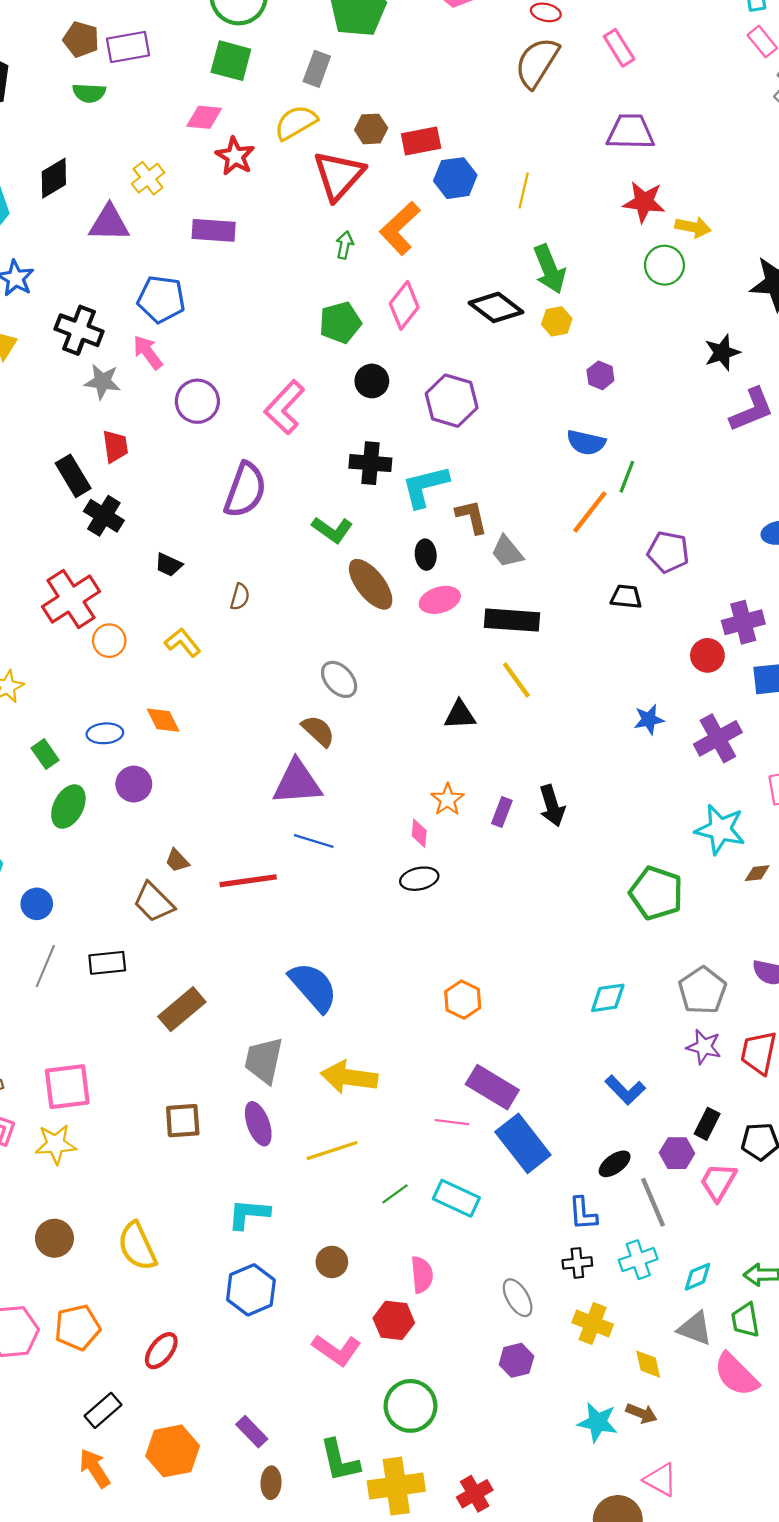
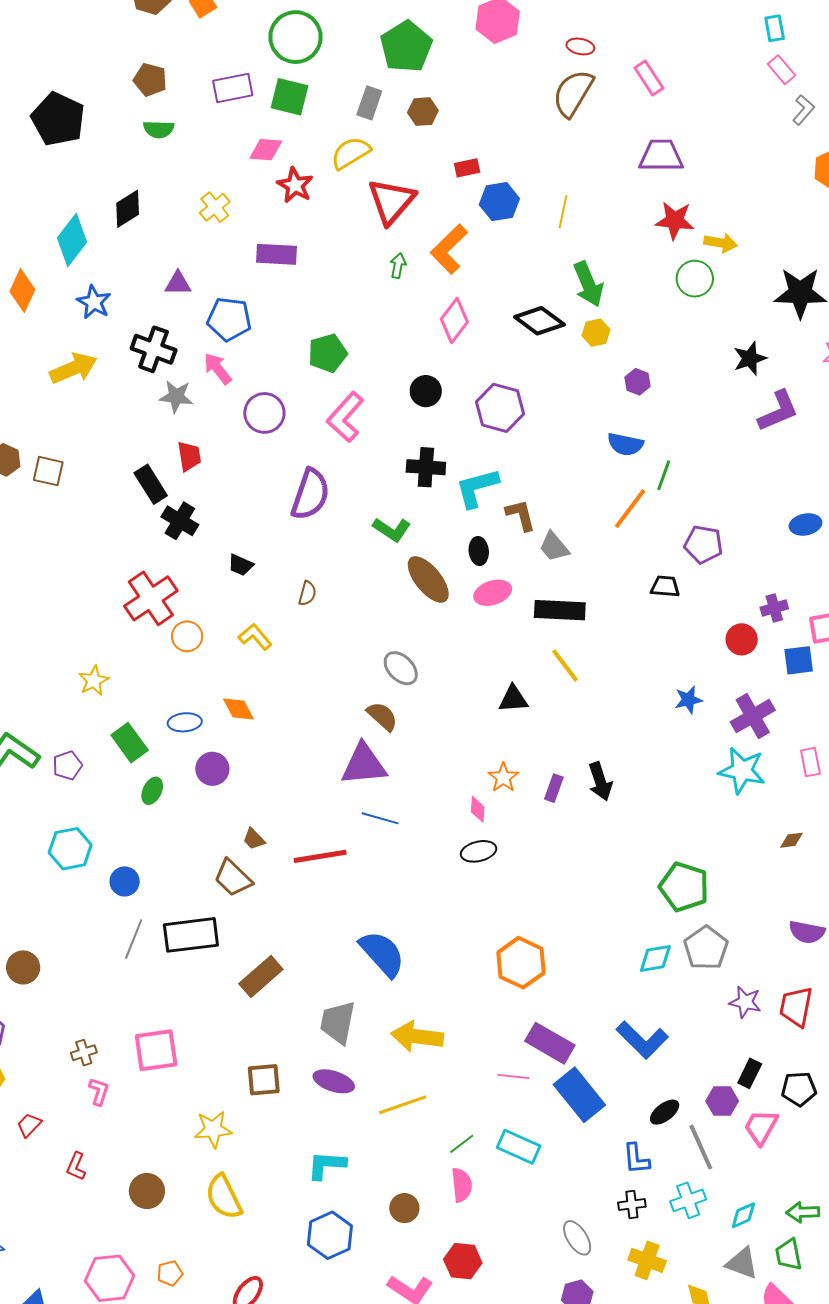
purple rectangle: (128, 47) -> (233, 88), moved
brown hexagon: (371, 129) -> (423, 112), moved
red rectangle: (421, 141) -> (467, 168), size x0.7
purple triangle: (109, 223) -> (178, 283), moved, size x0.7
green pentagon: (340, 323) -> (328, 353), moved
purple cross: (743, 622) -> (774, 608), size x0.7
green rectangle: (45, 754) -> (130, 743), size x1.4
green ellipse: (68, 807) -> (152, 791), size x0.7
cyan star: (720, 829) -> (742, 771), moved
green pentagon: (656, 893) -> (684, 887), moved
black rectangle: (107, 963) -> (191, 935), size x1.6
gray pentagon: (702, 990) -> (706, 948), moved
orange hexagon: (463, 1000) -> (521, 963), size x1.4
blue L-shape: (625, 1090) -> (642, 1040), moved, size x1.4
purple ellipse: (258, 1124) -> (334, 1081), turned -51
yellow star: (56, 1144) -> (213, 1129), moved
pink semicircle: (422, 1275) -> (462, 1185), moved
orange pentagon: (77, 1327) -> (170, 1273), size x0.6

